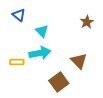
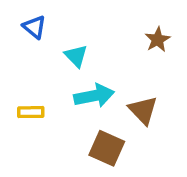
cyan arrow: (40, 53) -> (94, 96), moved
brown square: (59, 82) -> (107, 148), turned -30

